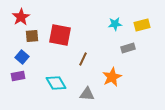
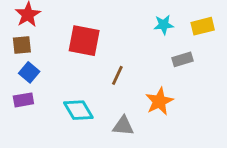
brown square: (32, 36) -> (22, 45), moved

